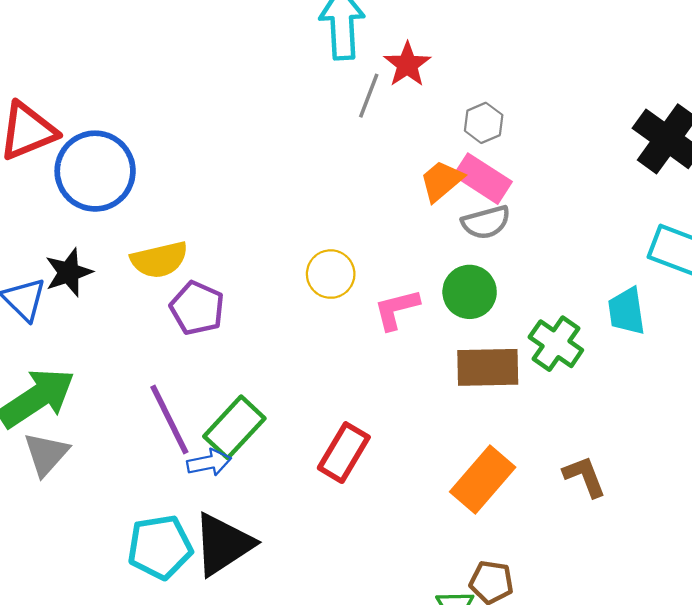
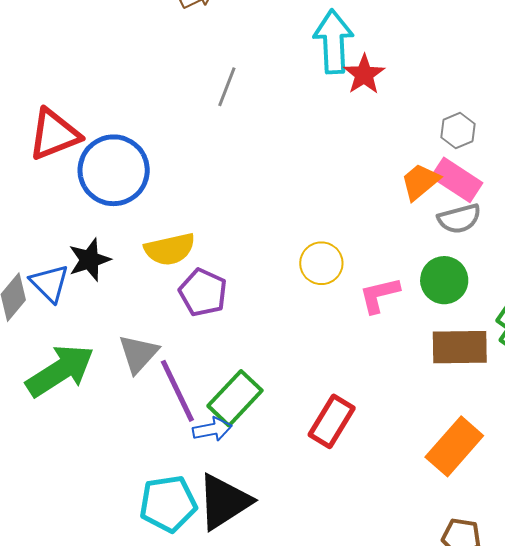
red star: (407, 64) -> (364, 74), moved
gray line: (369, 96) -> (227, 87), moved
gray triangle: (46, 454) -> (138, 354), moved

